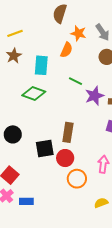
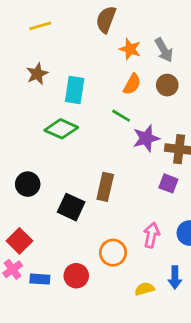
yellow line: (15, 33) -> (40, 26), moved
orange semicircle: (66, 50) -> (132, 84), moved
black square: (45, 149) -> (71, 207), turned 30
red circle: (65, 158) -> (76, 276), moved

